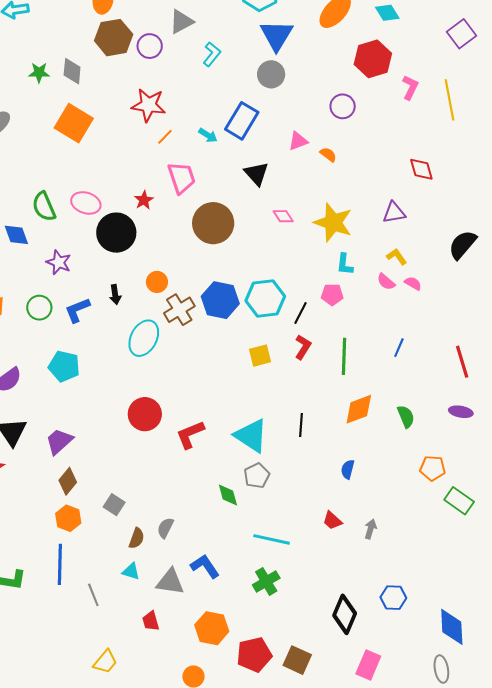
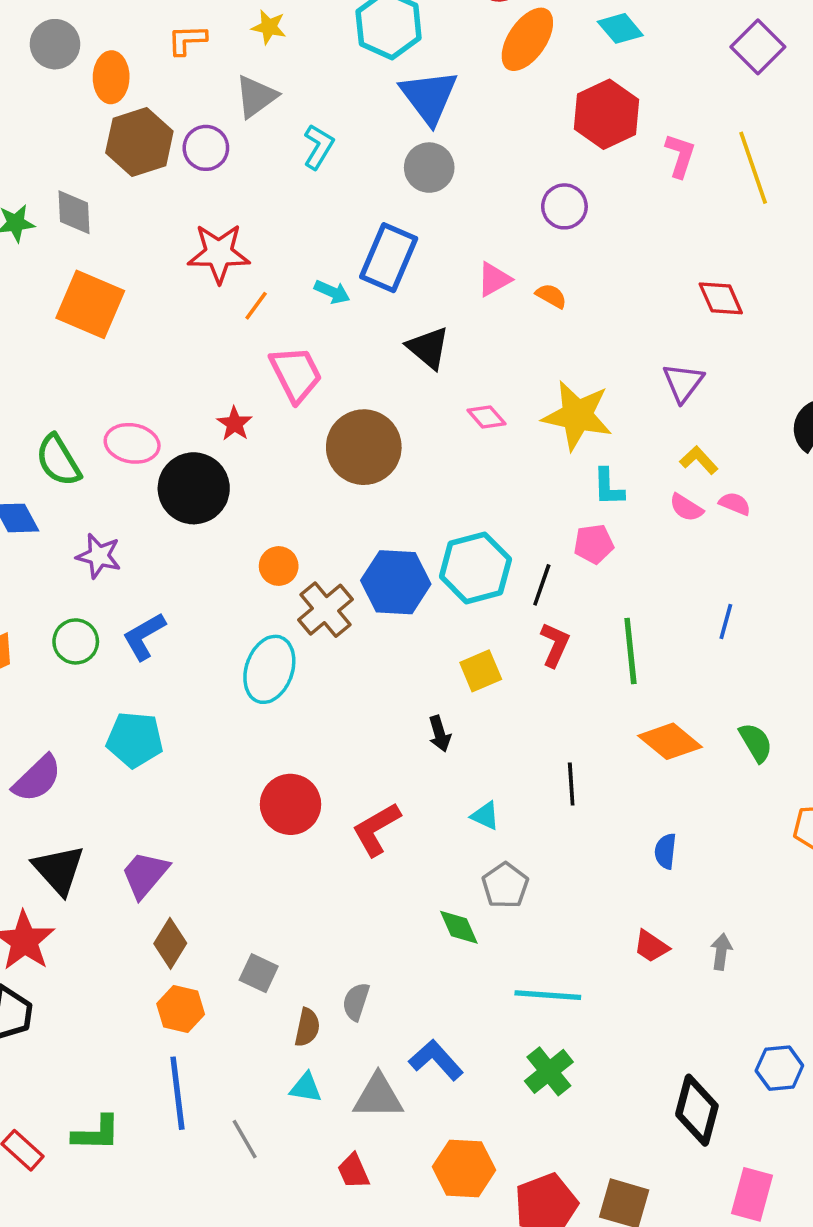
purple triangle: (394, 213) -> (683, 383), turned -35
black arrow: (115, 295) -> (440, 734), moved
orange diamond: (359, 409) -> (670, 741), turned 68
cyan triangle: (251, 436) -> (485, 816), size x0.5

